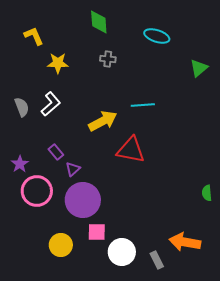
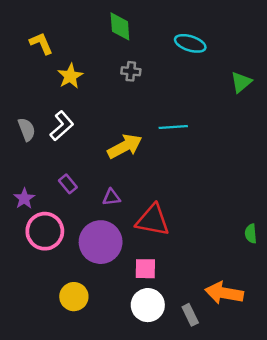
yellow star: (58, 63) -> (70, 76), turned -30
red triangle: (131, 150) -> (153, 220), moved
purple triangle: (73, 169) -> (111, 197), moved, turned 35
pink square: (97, 232) -> (145, 269), moved

